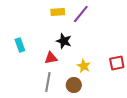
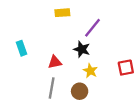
purple line: (81, 14) -> (92, 28), moved
black star: (64, 41) -> (82, 49), moved

